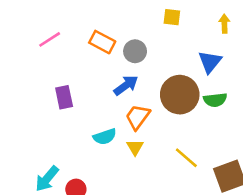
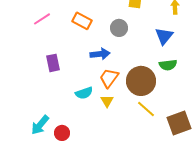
gray circle: (135, 51) -> (119, 28), moved
blue arrow: (126, 85) -> (100, 54), turned 30
brown circle: (180, 95) -> (141, 81), moved

